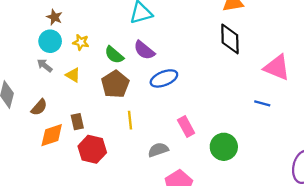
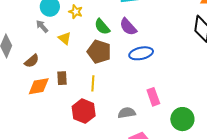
brown pentagon: (115, 84) -> (99, 52), turned -30
yellow line: (130, 120) -> (93, 83), moved
red hexagon: (92, 149) -> (84, 111), moved

